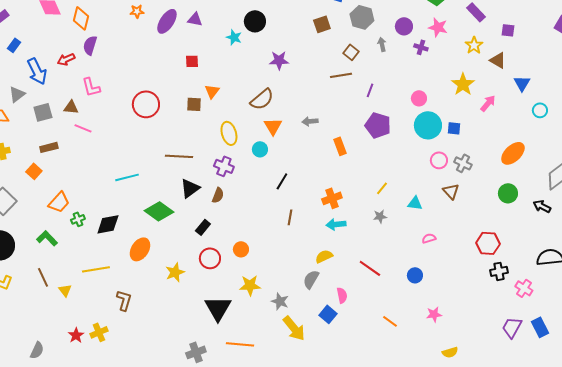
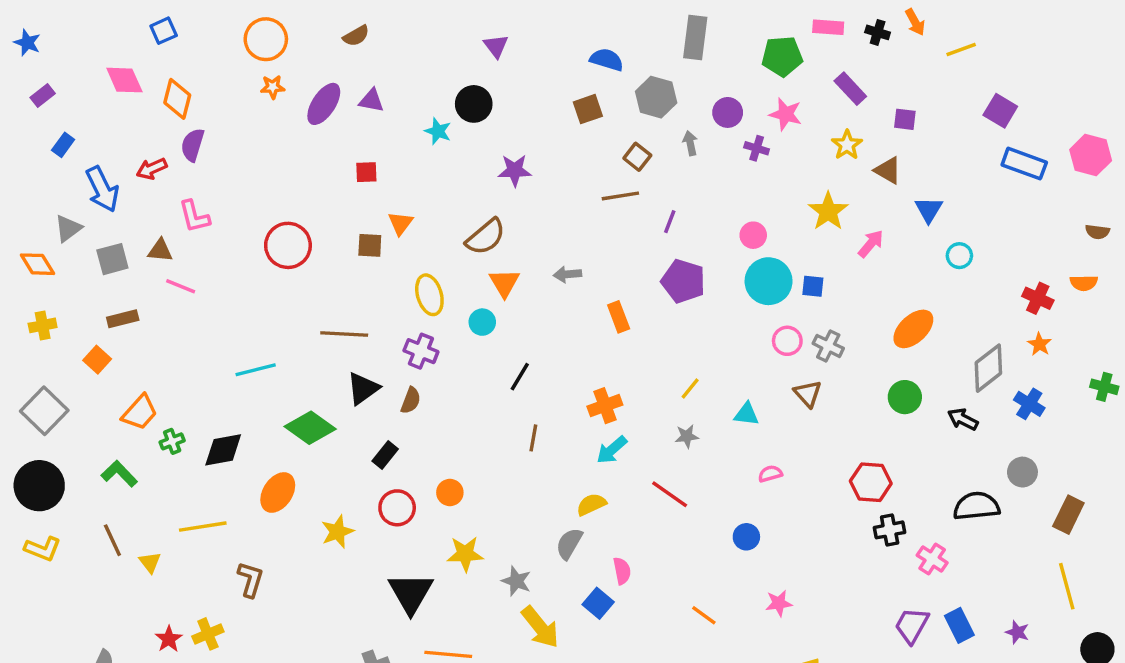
cyan arrow: (336, 224) -> (612, 450), turned -36
red line: (370, 268) -> (670, 494), moved

